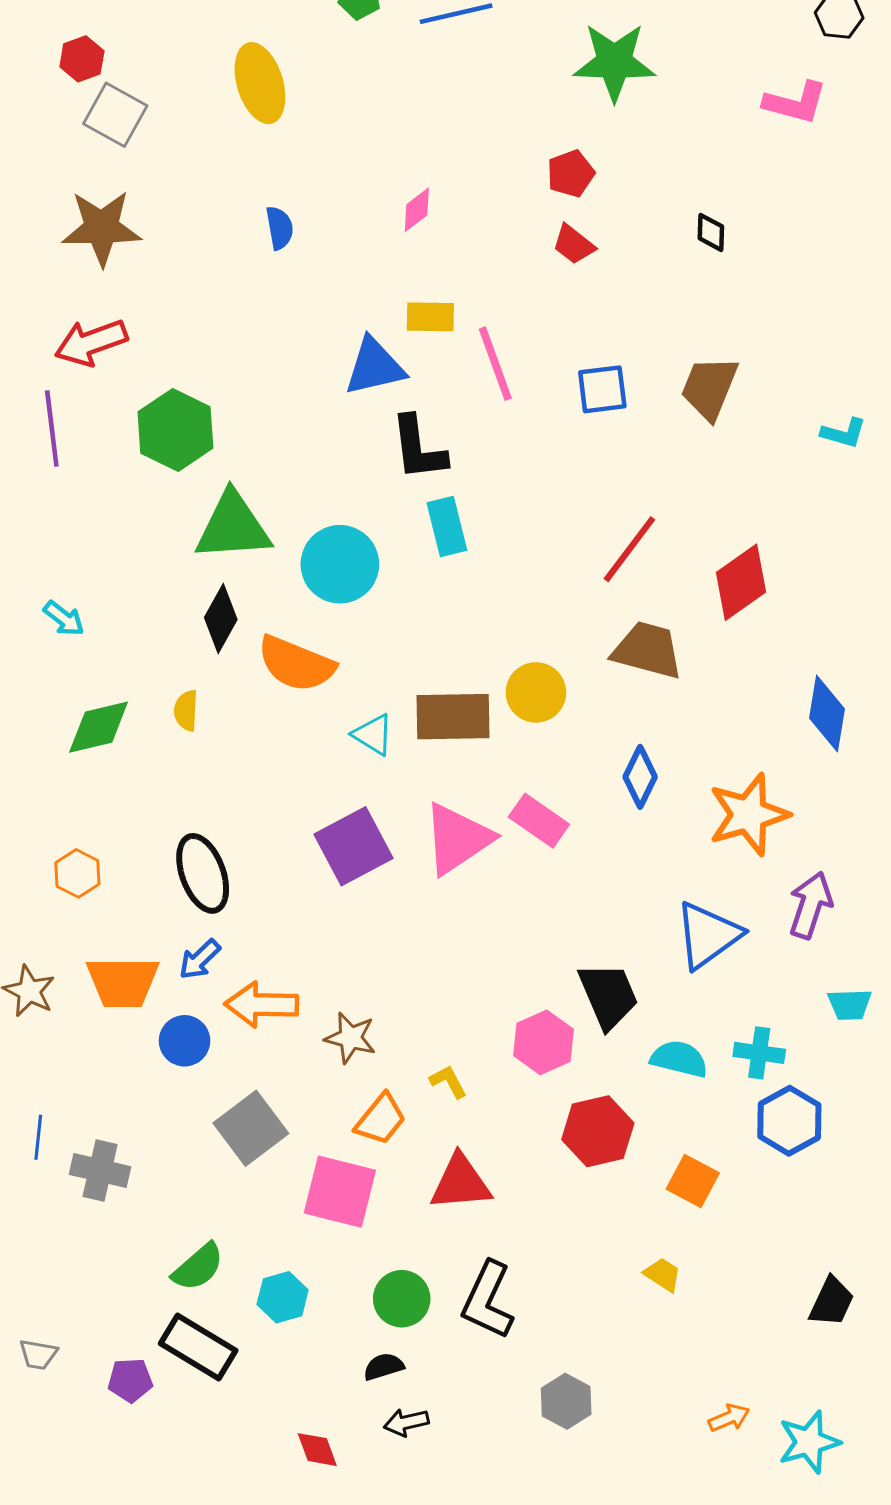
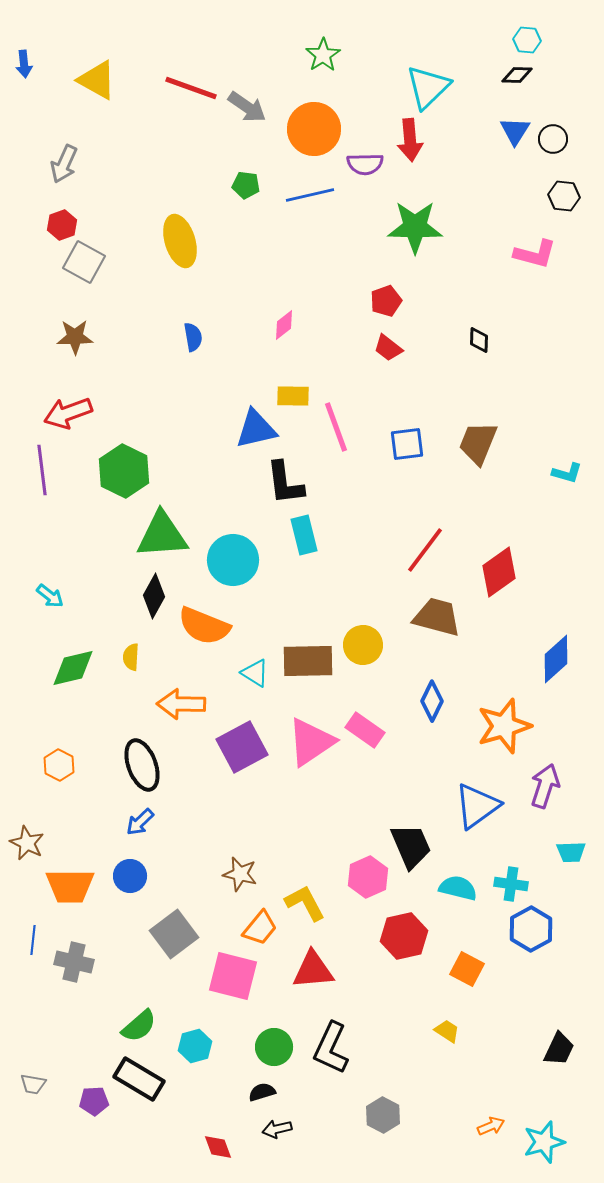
brown star: (102, 228) -> (75, 337), size x0.7
blue diamond: (827, 714) -> (556, 659), turned 39
orange trapezoid: (123, 982) -> (70, 886), moved
orange arrow: (261, 1005) -> (181, 704), moved
yellow L-shape: (448, 1082) -> (305, 903), size x1.6

